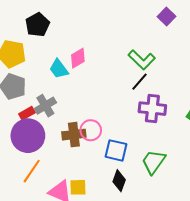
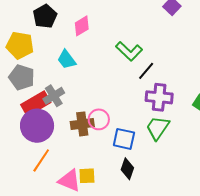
pink diamond: (78, 58) -> (82, 26), moved
green L-shape: (142, 60) -> (129, 51), moved
red rectangle: (27, 113) -> (36, 104), size x1.8
green trapezoid: (153, 162) -> (158, 128), moved

